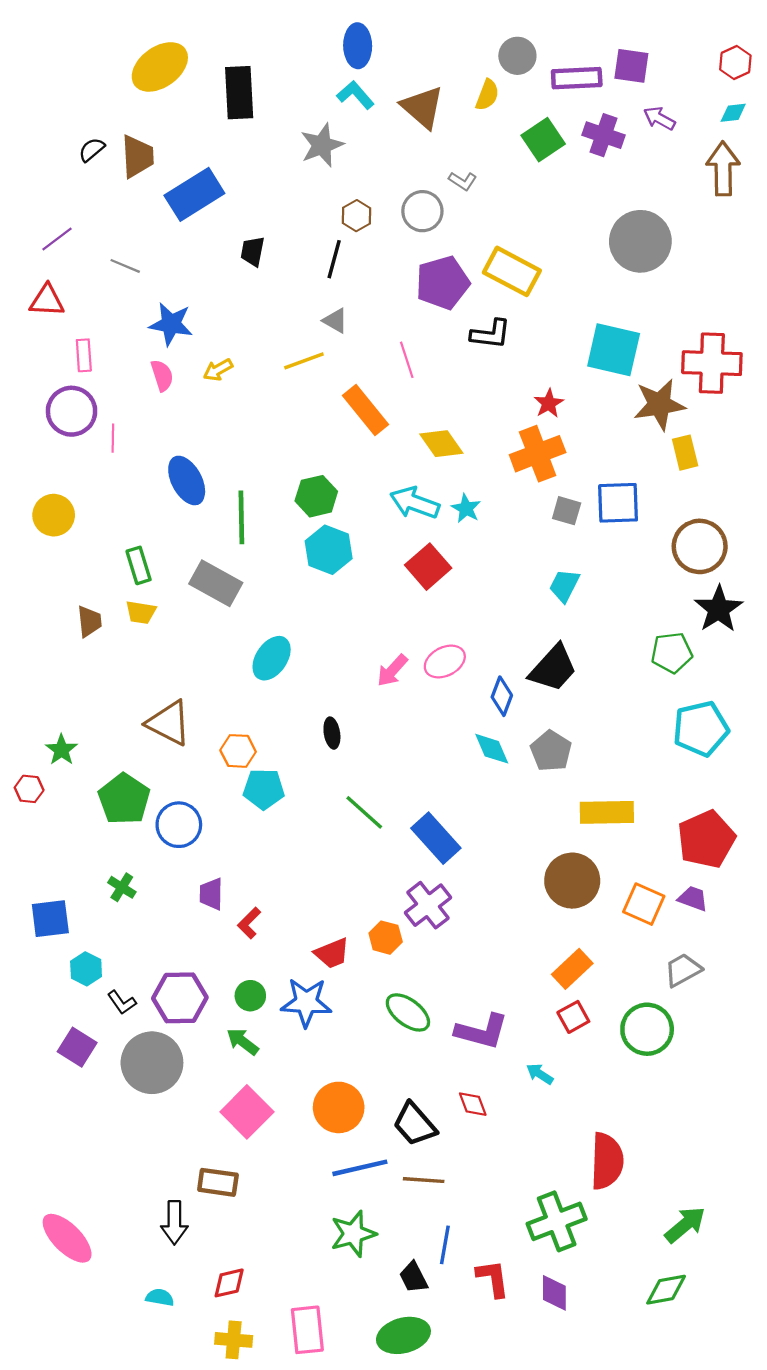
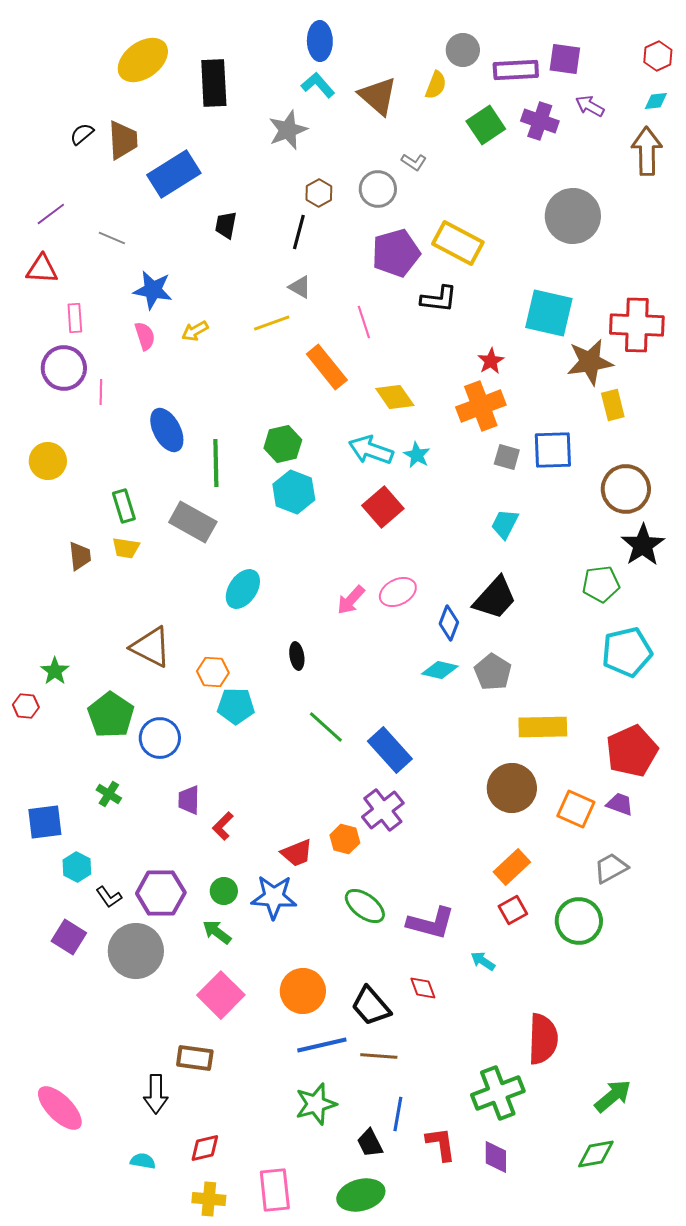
cyan diamond: (492, 749) -> (440, 670), turned -54

